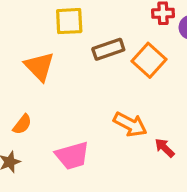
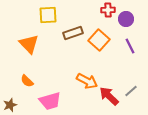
orange semicircle: (22, 124) -> (27, 81), moved, turned 96
red arrow: (165, 148) -> (109, 96), size x1.5

